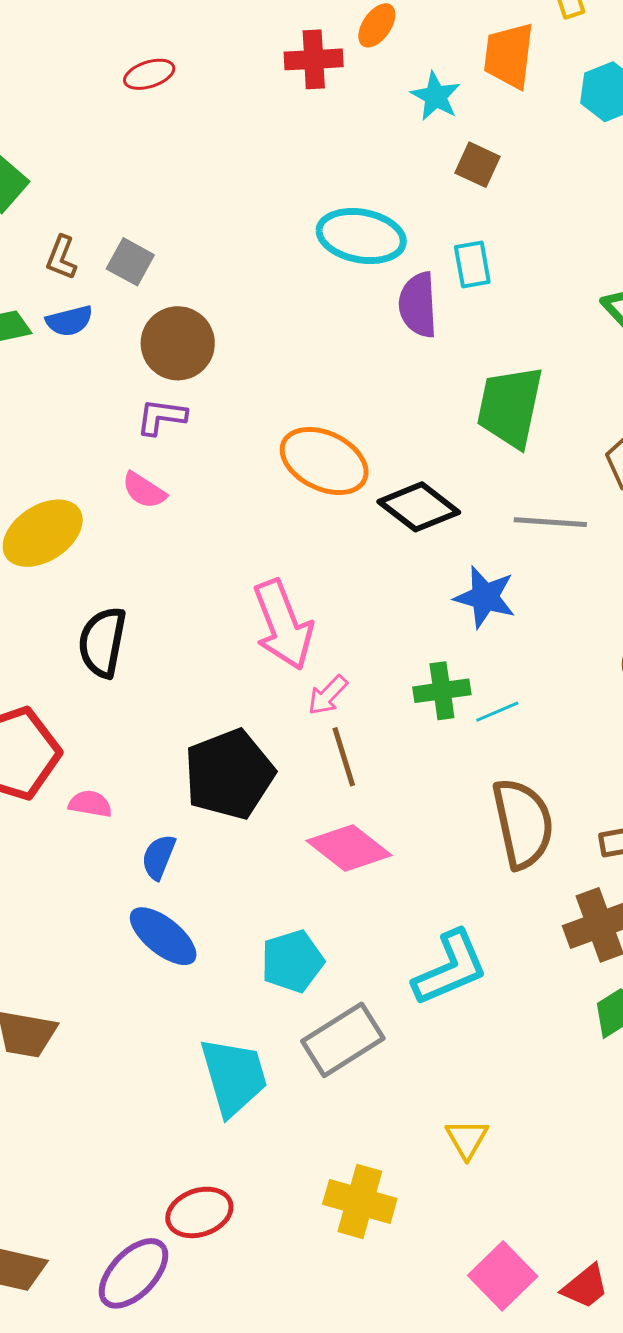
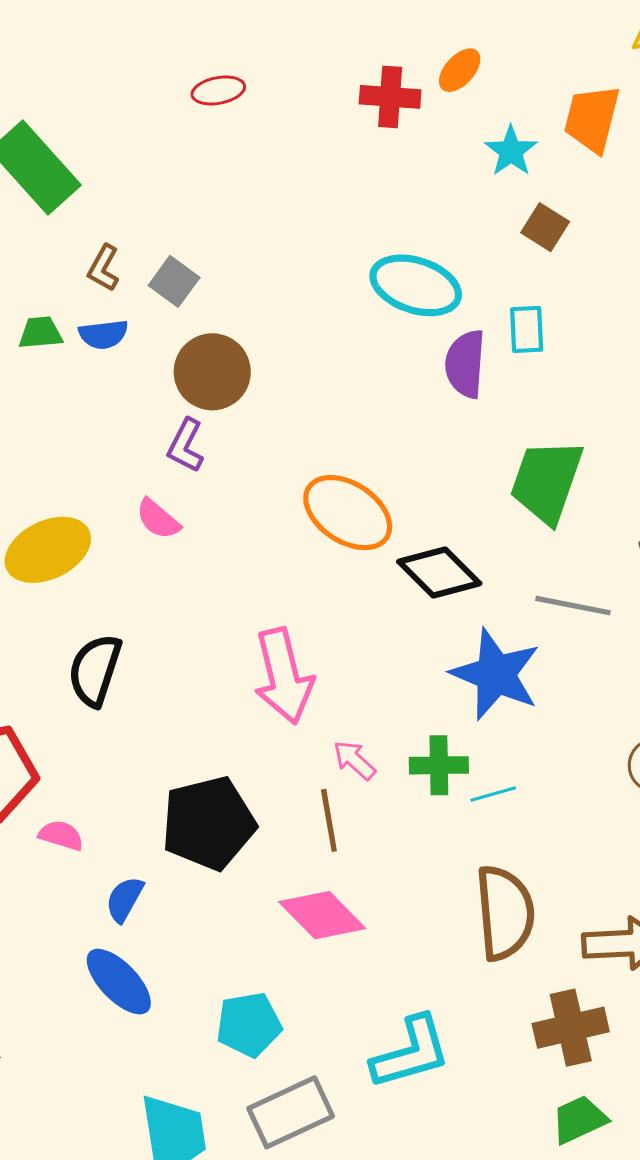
purple L-shape: (161, 417) -> (186, 446), turned -78
blue star: (485, 597) -> (496, 674), size x1.4
pink arrow: (328, 695) -> (354, 760), moved, turned 81

